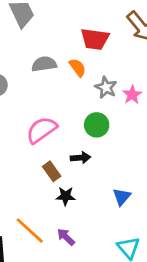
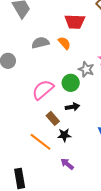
gray star: (106, 87) -> (86, 69), moved
green circle: (97, 125) -> (71, 83), moved
orange line: (30, 230) -> (40, 142), moved

